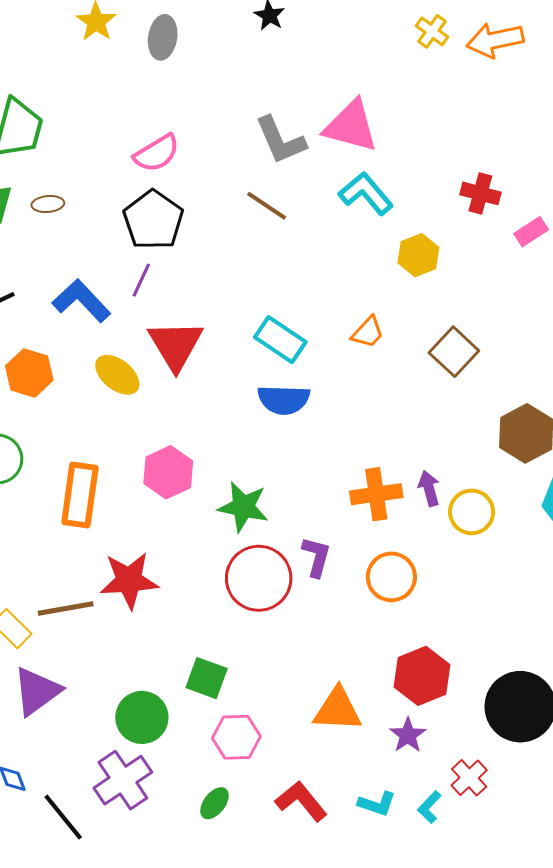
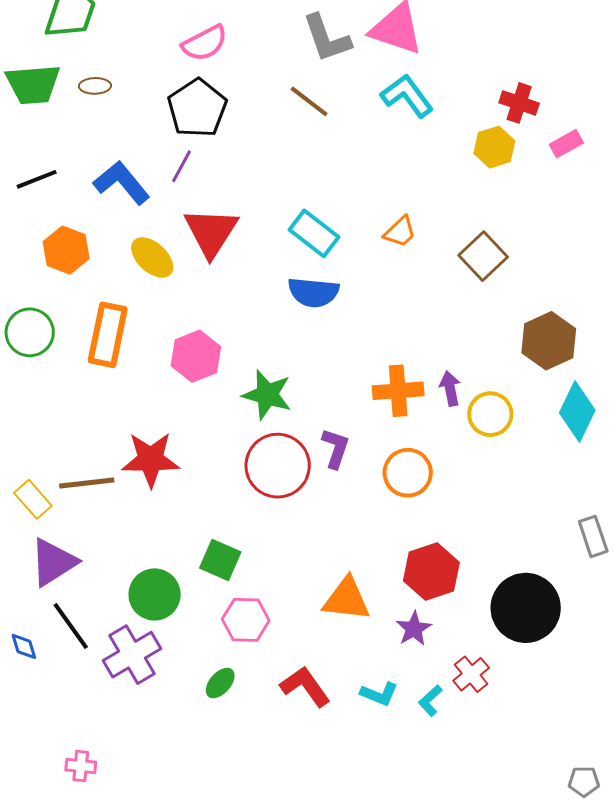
yellow hexagon: (418, 255) -> (494, 147), moved
orange rectangle: (80, 495) -> (108, 335), moved
black line: (63, 817) -> (71, 626), moved

